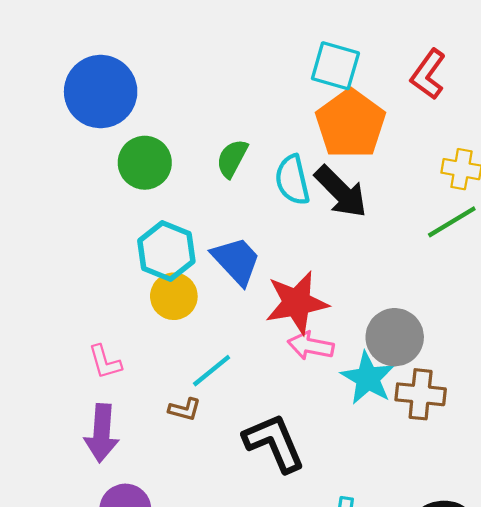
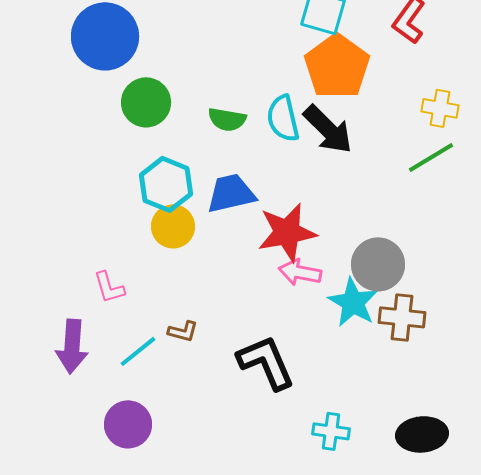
green semicircle: (232, 158) -> (227, 119), moved, turned -108
blue trapezoid: (236, 261) -> (231, 193), turned -60
cyan line: (212, 371) -> (138, 351), moved
purple arrow: (102, 433) -> (72, 346), moved

